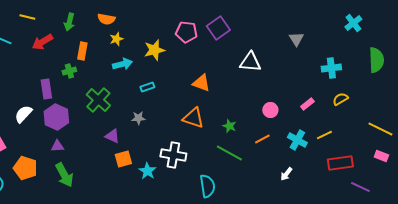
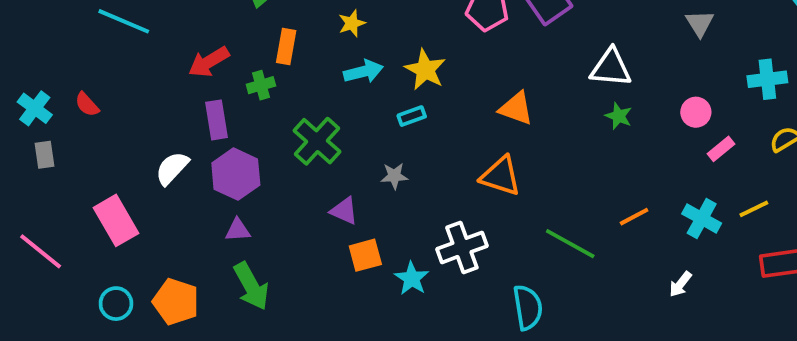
red arrow: (42, 42) -> (209, 62), moved
yellow star: (154, 50) -> (425, 70), moved, turned -30
pink circle: (270, 110) -> (696, 112), moved
green star: (229, 126) -> (619, 116), moved
white cross: (173, 155) -> (462, 247), turned -30
orange pentagon: (25, 168) -> (176, 302), moved

